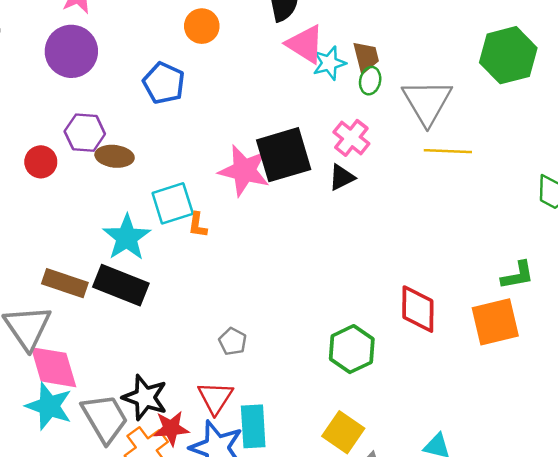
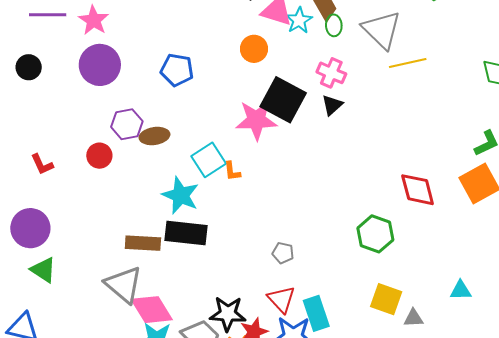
orange circle: (202, 26) -> (254, 49), moved
black square: (284, 155) -> (283, 100), turned -30

